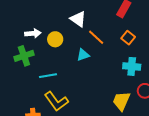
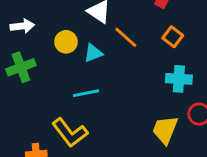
white arrow: (33, 33) -> (22, 26), moved
cyan triangle: (83, 55) -> (93, 53), moved
cyan line: (48, 76) -> (86, 93), moved

